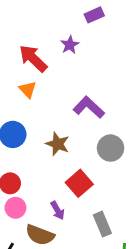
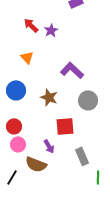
purple star: (70, 45) -> (51, 30), moved
red arrow: (33, 58) -> (31, 25), moved, size x0.7
red square: (79, 183) -> (65, 126), turned 36

